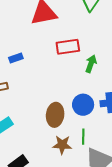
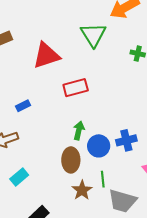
green arrow: (91, 64) -> (79, 130), moved
brown star: (62, 145) -> (82, 190), turned -30

